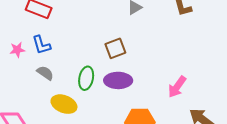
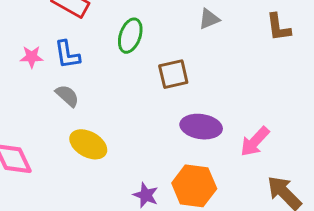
green ellipse: (86, 78) -> (130, 36), moved
purple ellipse: (118, 80) -> (201, 127), moved

